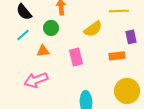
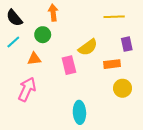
yellow semicircle: (93, 29) -> (88, 47), moved
pink arrow: (36, 80) -> (27, 89), turned 135
yellow circle: (127, 91) -> (123, 88), moved, size x0.7

